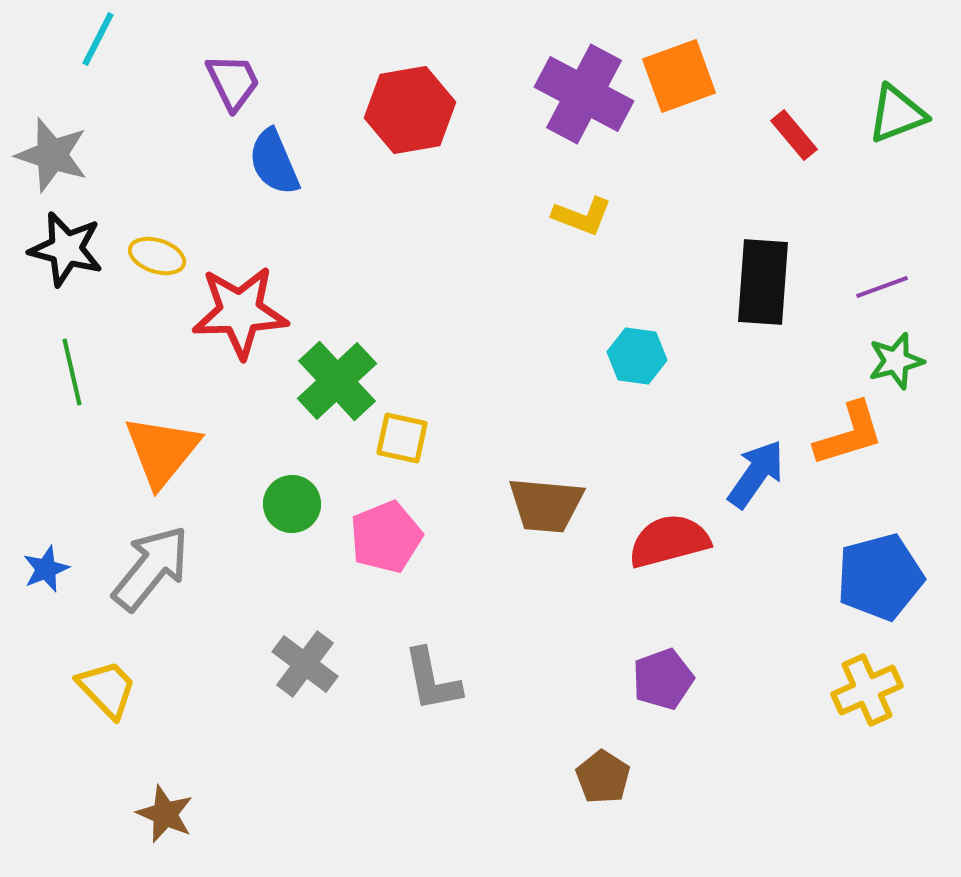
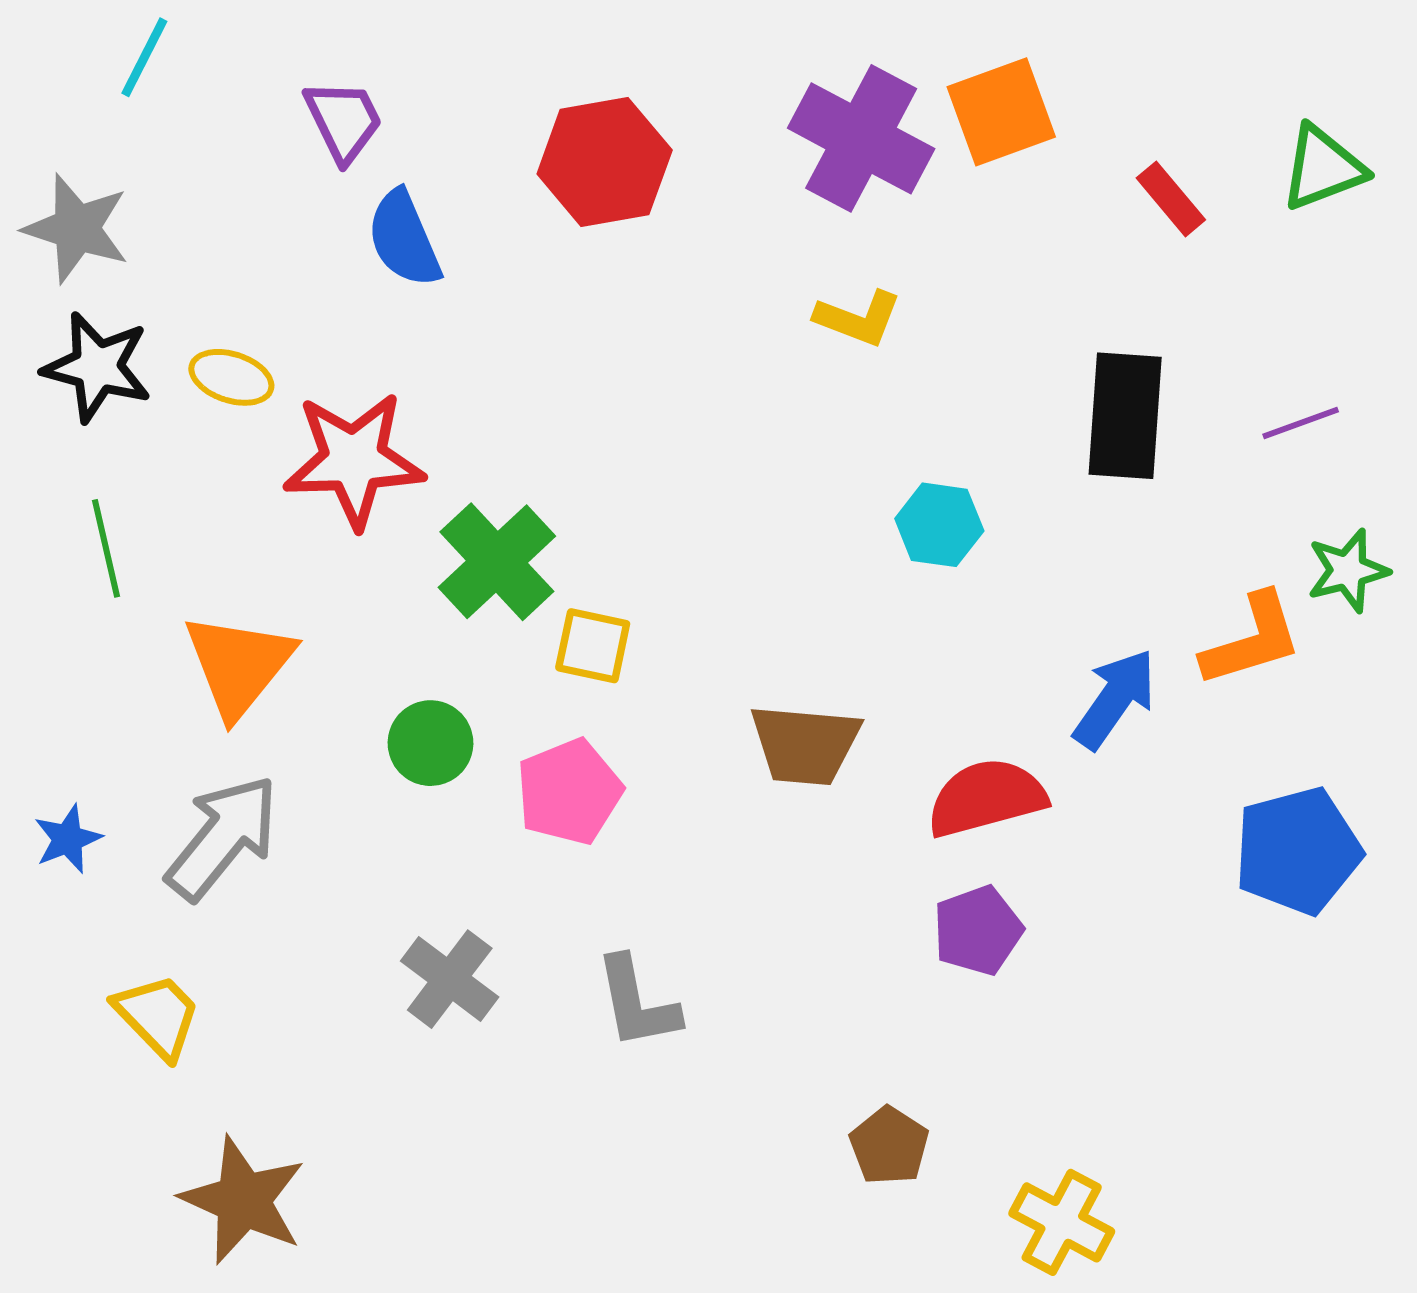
green star: (896, 361) -> (1348, 571), moved
purple pentagon: (663, 679) -> (978, 930), moved
yellow cross: (867, 690) -> (1062, 1222), moved, turned -38
brown star: (165, 814) -> (243, 1200), size x1.5

